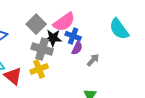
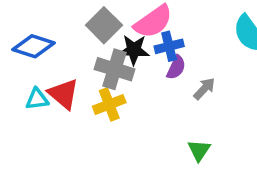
blue cross: (73, 36) -> (169, 46), turned -35
red triangle: (13, 76) -> (63, 94), moved

